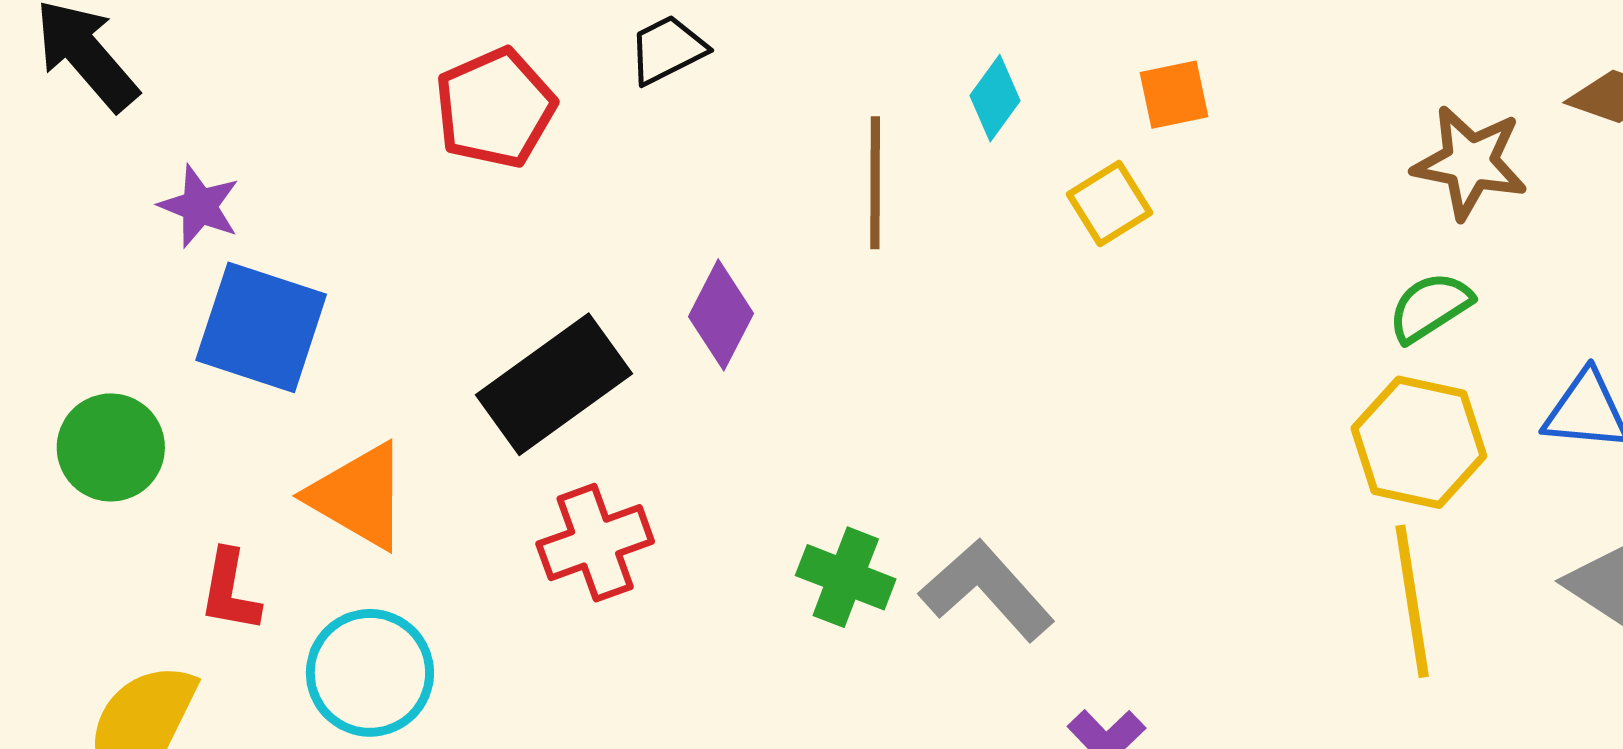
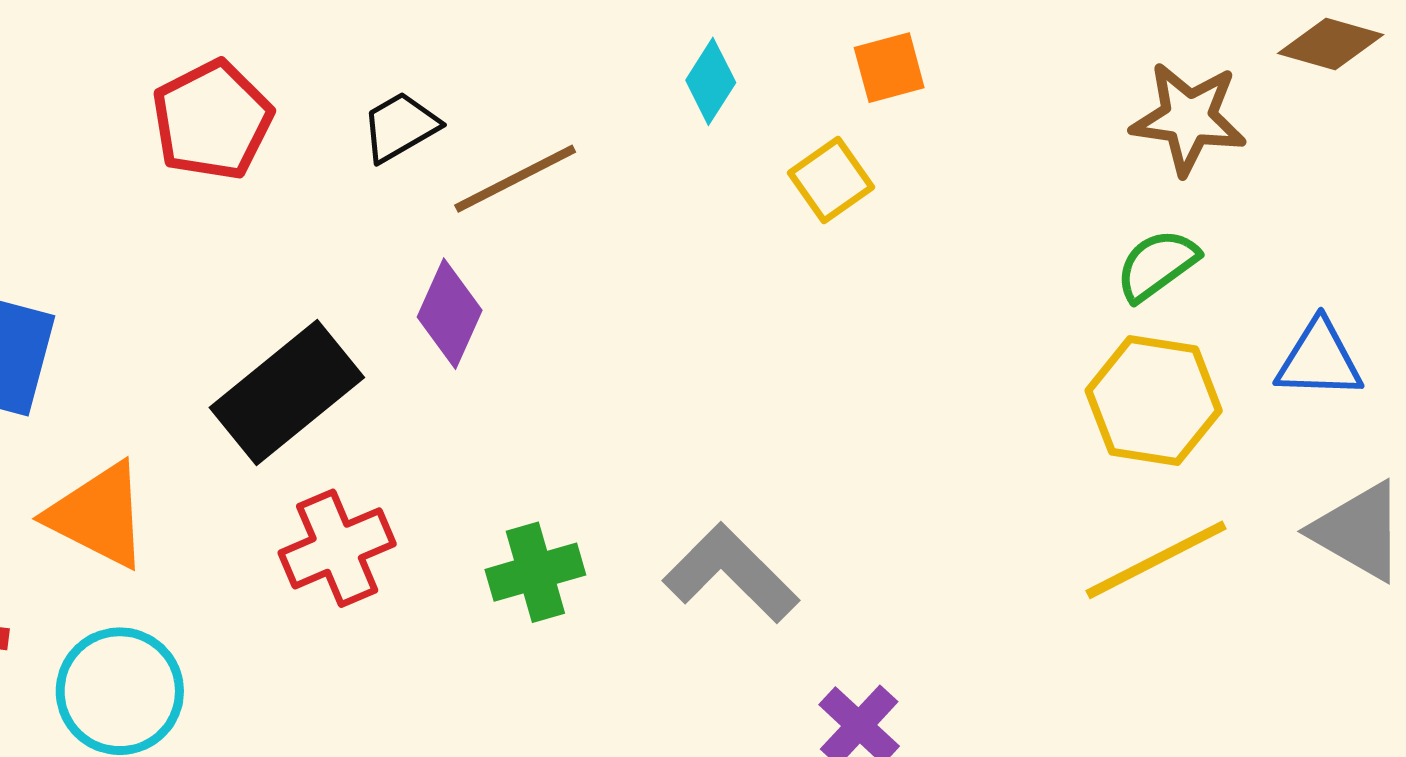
black trapezoid: (667, 50) -> (400, 127), moved
brown line: (875, 183) -> (515, 179), moved, turned 66
green cross: (846, 577) -> (535, 572), moved, turned -34
yellow line: (1412, 601) -> (1156, 560), turned 75

